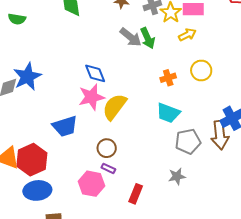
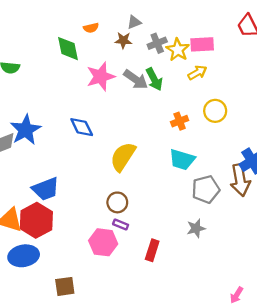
blue diamond: (95, 73) -> (82, 127), moved
pink star: (91, 97) -> (101, 77), moved
blue trapezoid: (65, 126) -> (46, 189), moved
blue ellipse: (37, 190) -> (24, 256), moved

